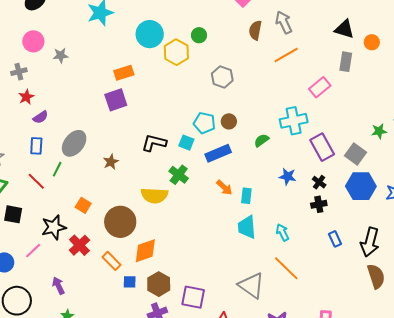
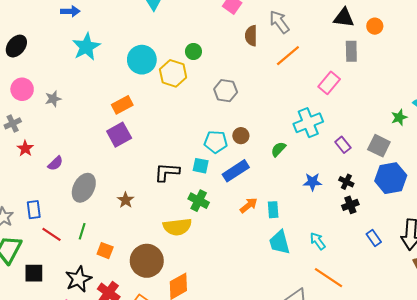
purple semicircle: (41, 117) -> (55, 163), moved
blue rectangle: (36, 146) -> (34, 210), moved
purple rectangle: (322, 147) -> (343, 145), size x0.6
green line: (57, 169) -> (82, 231), moved
orange arrow: (224, 187) -> (249, 205), turned -72

